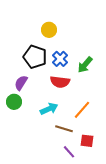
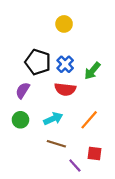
yellow circle: (49, 30) -> (64, 24), moved
green circle: (14, 102) -> (20, 120), moved
brown line: (64, 129) -> (56, 144), moved

